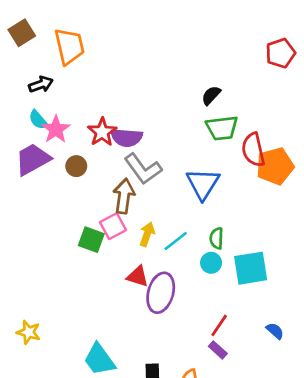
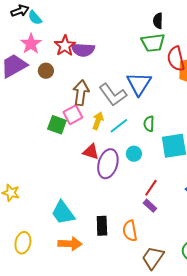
black semicircle: (211, 95) -> (158, 21), moved, turned -42
cyan semicircle: (38, 120) -> (35, 18), moved
gray L-shape: (143, 169) -> (113, 95), moved
cyan circle: (211, 263) -> (134, 154), moved

